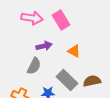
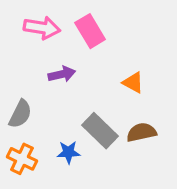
orange triangle: (74, 51) -> (133, 83), moved
gray semicircle: (34, 66) -> (20, 114), moved

